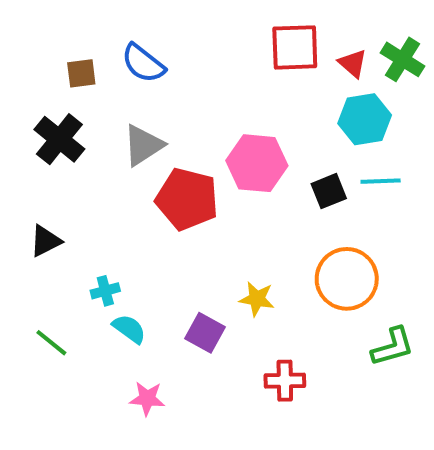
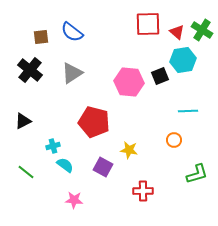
cyan line: (381, 181) -> (188, 111), moved
black square: (329, 191) -> (160, 76), moved
red pentagon: (187, 199) -> (94, 122), moved
orange circle: (347, 279) -> (174, 140), size x0.5

